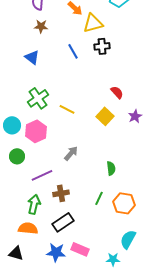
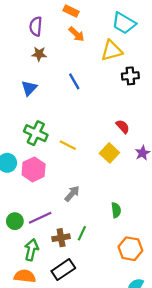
yellow triangle: (93, 23) -> (112, 51), moved
black cross: (102, 46) -> (130, 76), moved
blue triangle: (32, 57) -> (29, 88), turned 35
green cross: (38, 98) -> (36, 133), turned -30
green circle: (17, 156) -> (15, 221), moved
green line: (99, 198) -> (82, 233), moved

